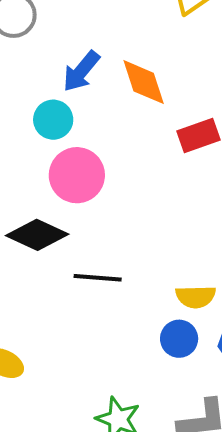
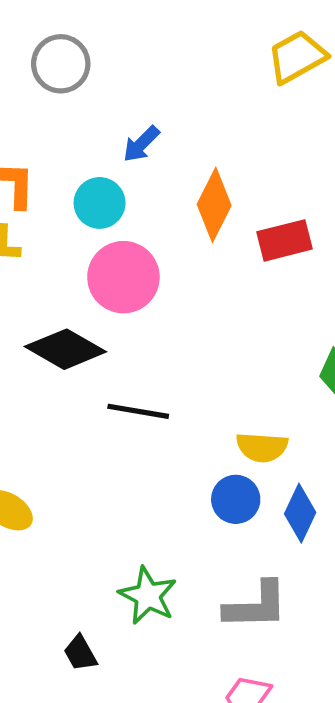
blue arrow: (81, 71) -> (141, 144), size x0.7
orange diamond: (144, 82) -> (214, 205), moved, turned 40

